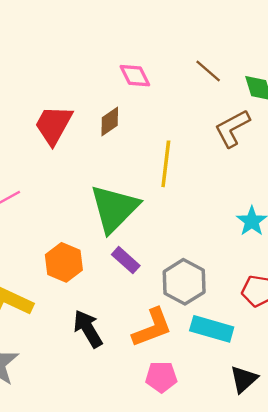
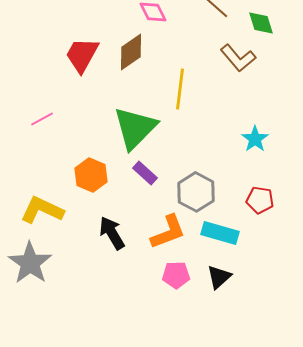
brown diamond: (110, 121) -> (131, 52), size x1.4
brown L-shape: (232, 128) -> (238, 58), turned -102
black triangle: (244, 379) -> (219, 277), moved

